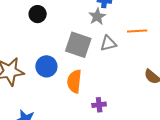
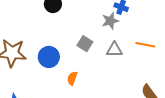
gray square: (78, 45) -> (85, 44), size x0.6
orange semicircle: (74, 81) -> (72, 78), size x0.6

